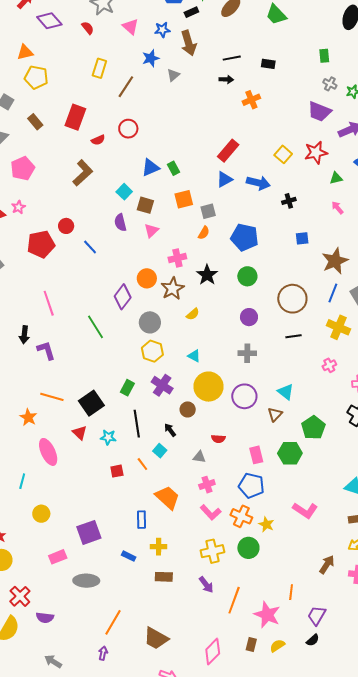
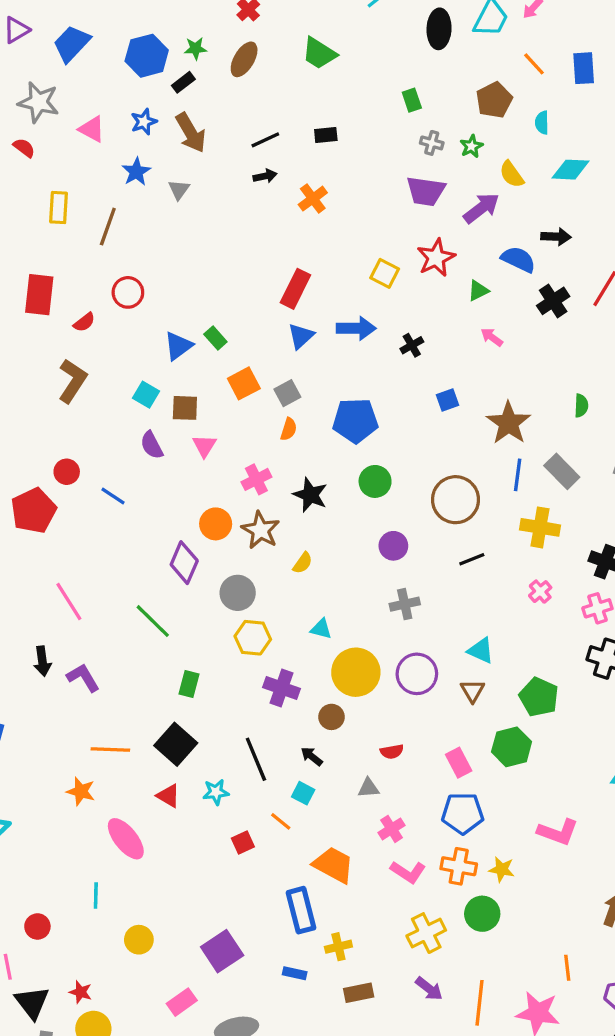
green rectangle: (127, 388) -> (189, 684), moved
blue rectangle: (142, 520) -> (301, 910), size x1.5

